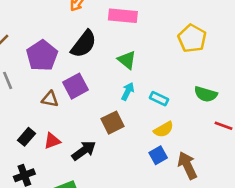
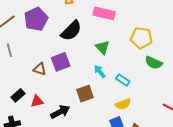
yellow pentagon: (192, 38) -> (141, 38), moved, turned -30
purple pentagon: (42, 56) -> (36, 19), moved
cyan arrow: (128, 91) -> (100, 71), turned -72
green semicircle: (206, 94) -> (154, 63), moved

